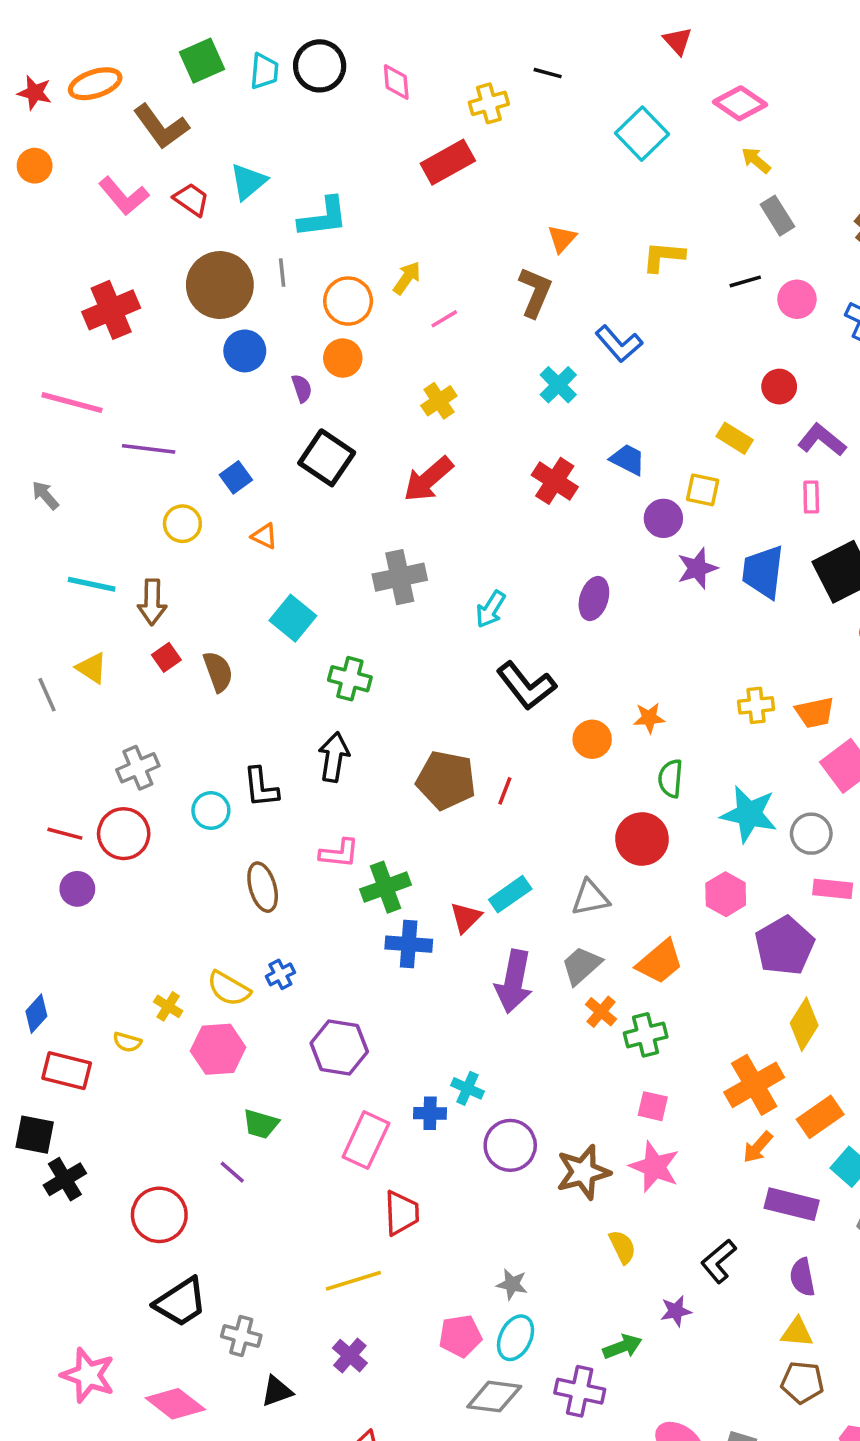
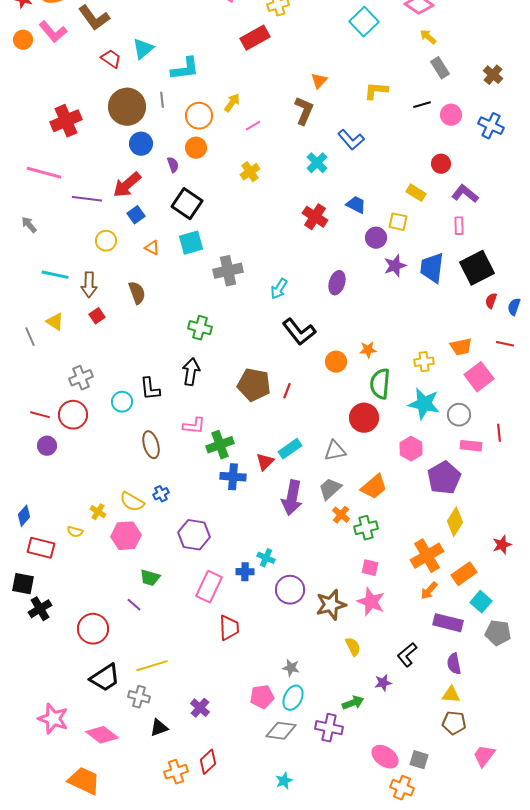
pink L-shape: (124, 196) -> (53, 32), moved
red arrow: (428, 479) -> (127, 185), moved
cyan square: (293, 618) -> (191, 243), moved, turned 35
brown semicircle: (218, 672) -> (137, 293), moved
yellow cross: (756, 705) -> (424, 362), moved
green semicircle: (671, 778) -> (380, 384), size x1.4
yellow line: (353, 1281) -> (152, 666), moved

